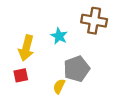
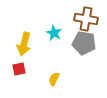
gray pentagon: (77, 69) -> (84, 43), moved, turned 30

